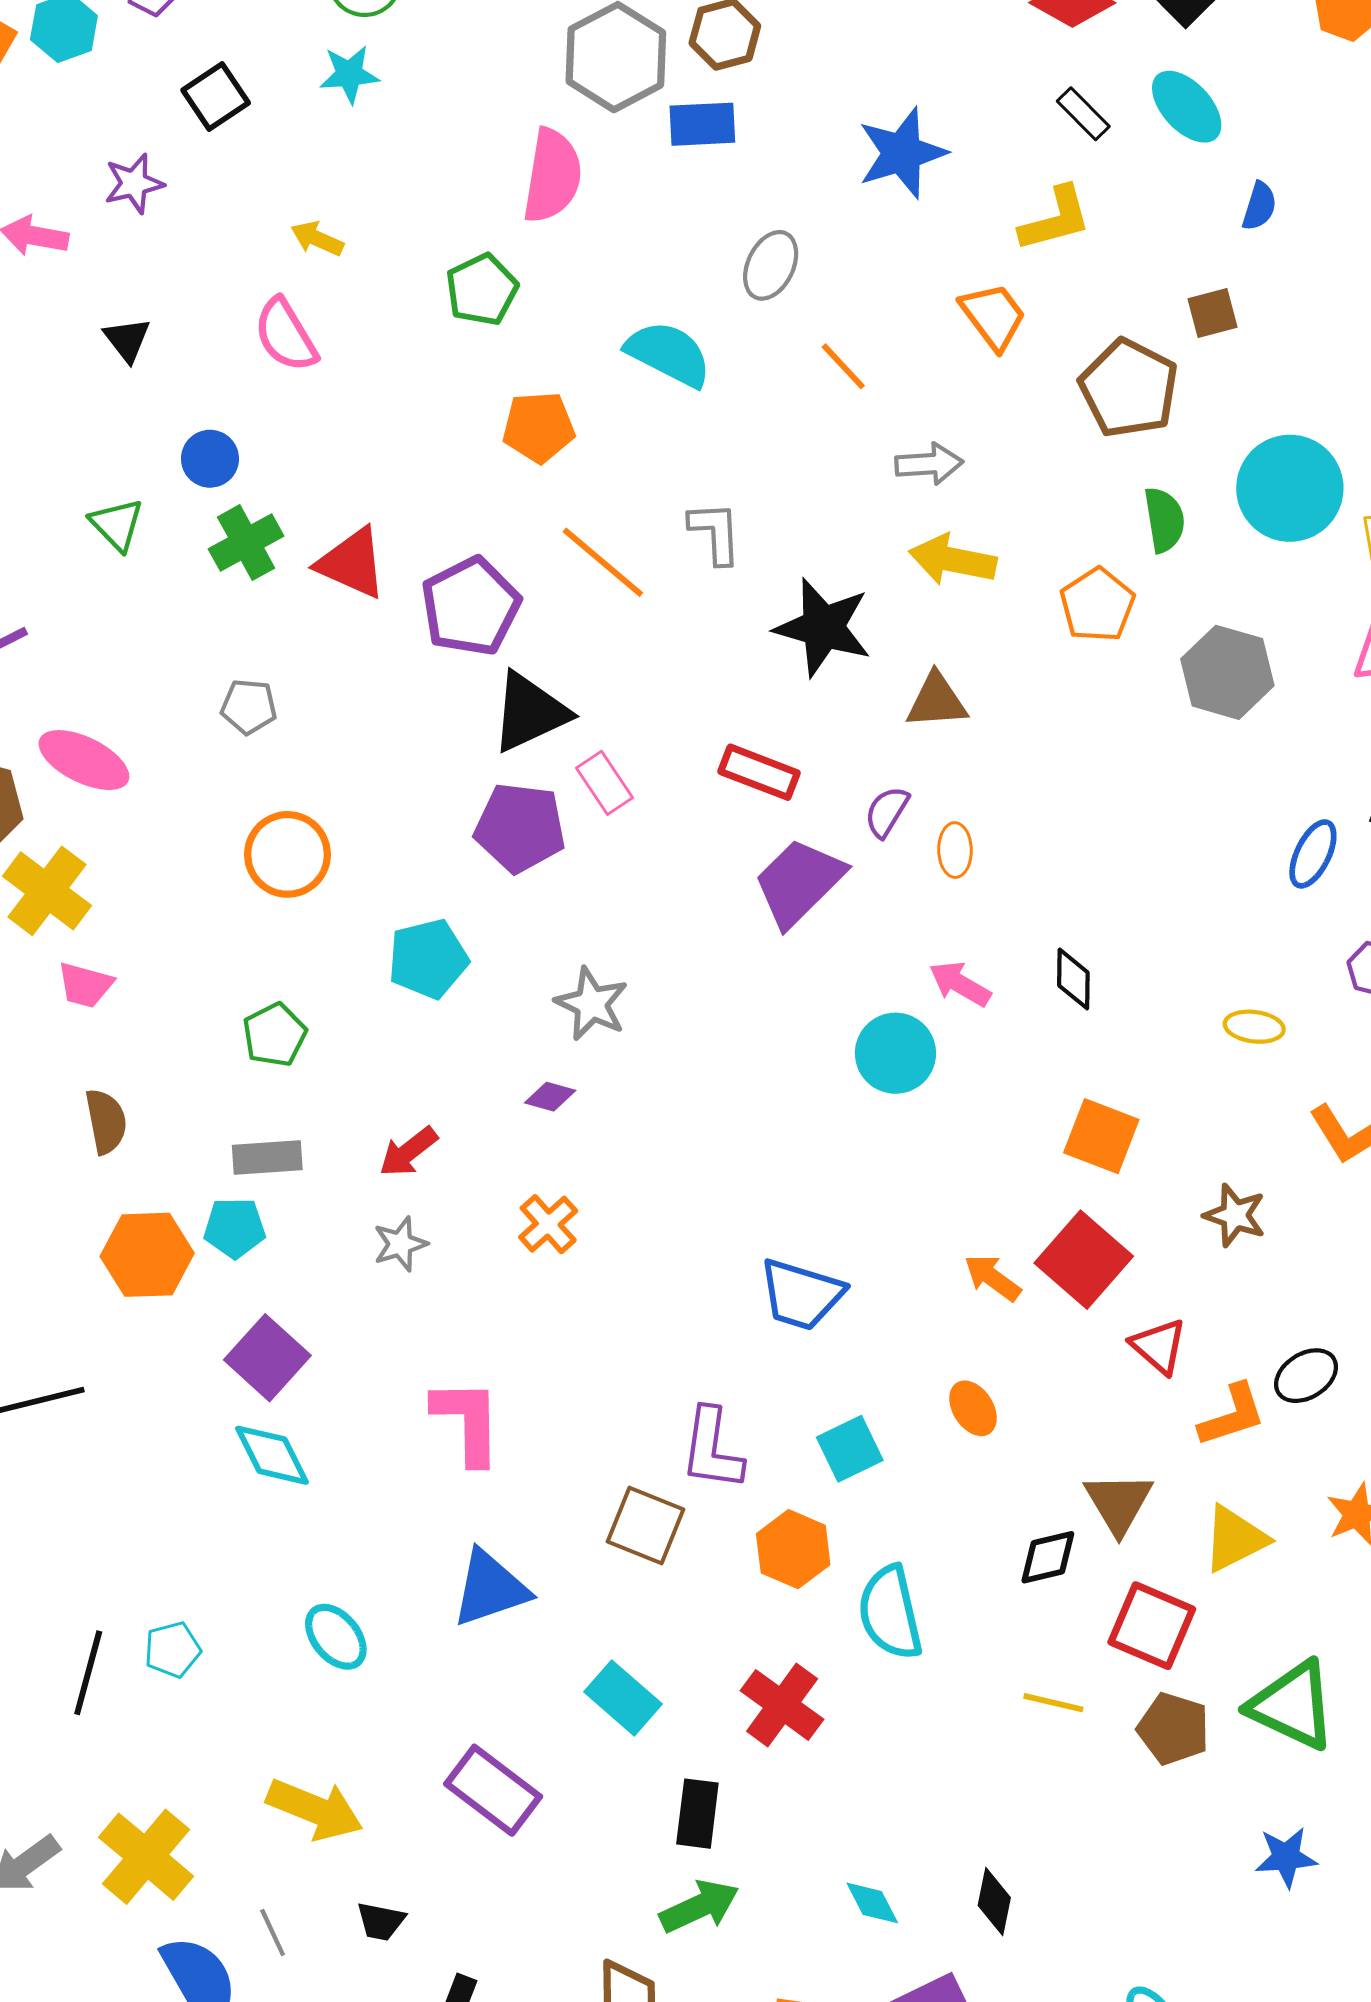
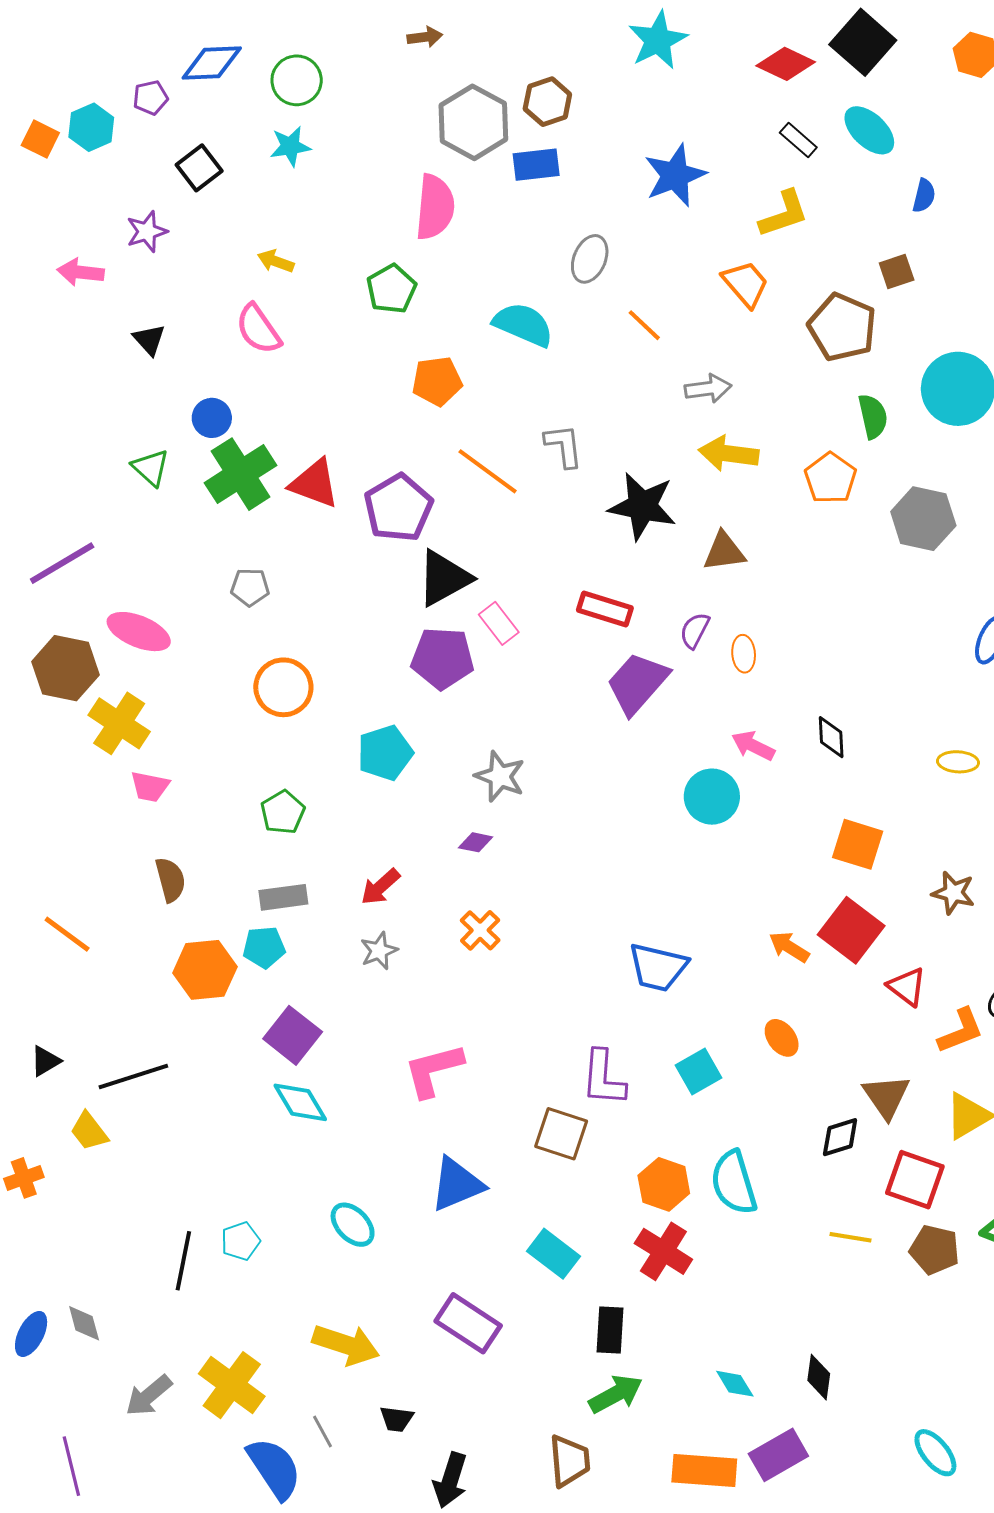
green cross: (246, 543) -> (241, 474), size x1.4
pink L-shape: (467, 1421) -> (433, 1070), turned -100
orange hexagon: (793, 1549) -> (664, 1184), moved

